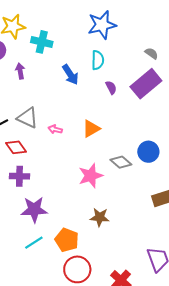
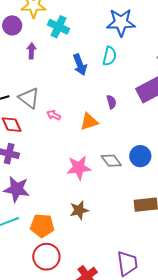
purple semicircle: (111, 87) -> (111, 102), moved
brown star: (100, 217) -> (79, 210), turned -30
orange pentagon: (67, 240) -> (42, 226), turned -30

